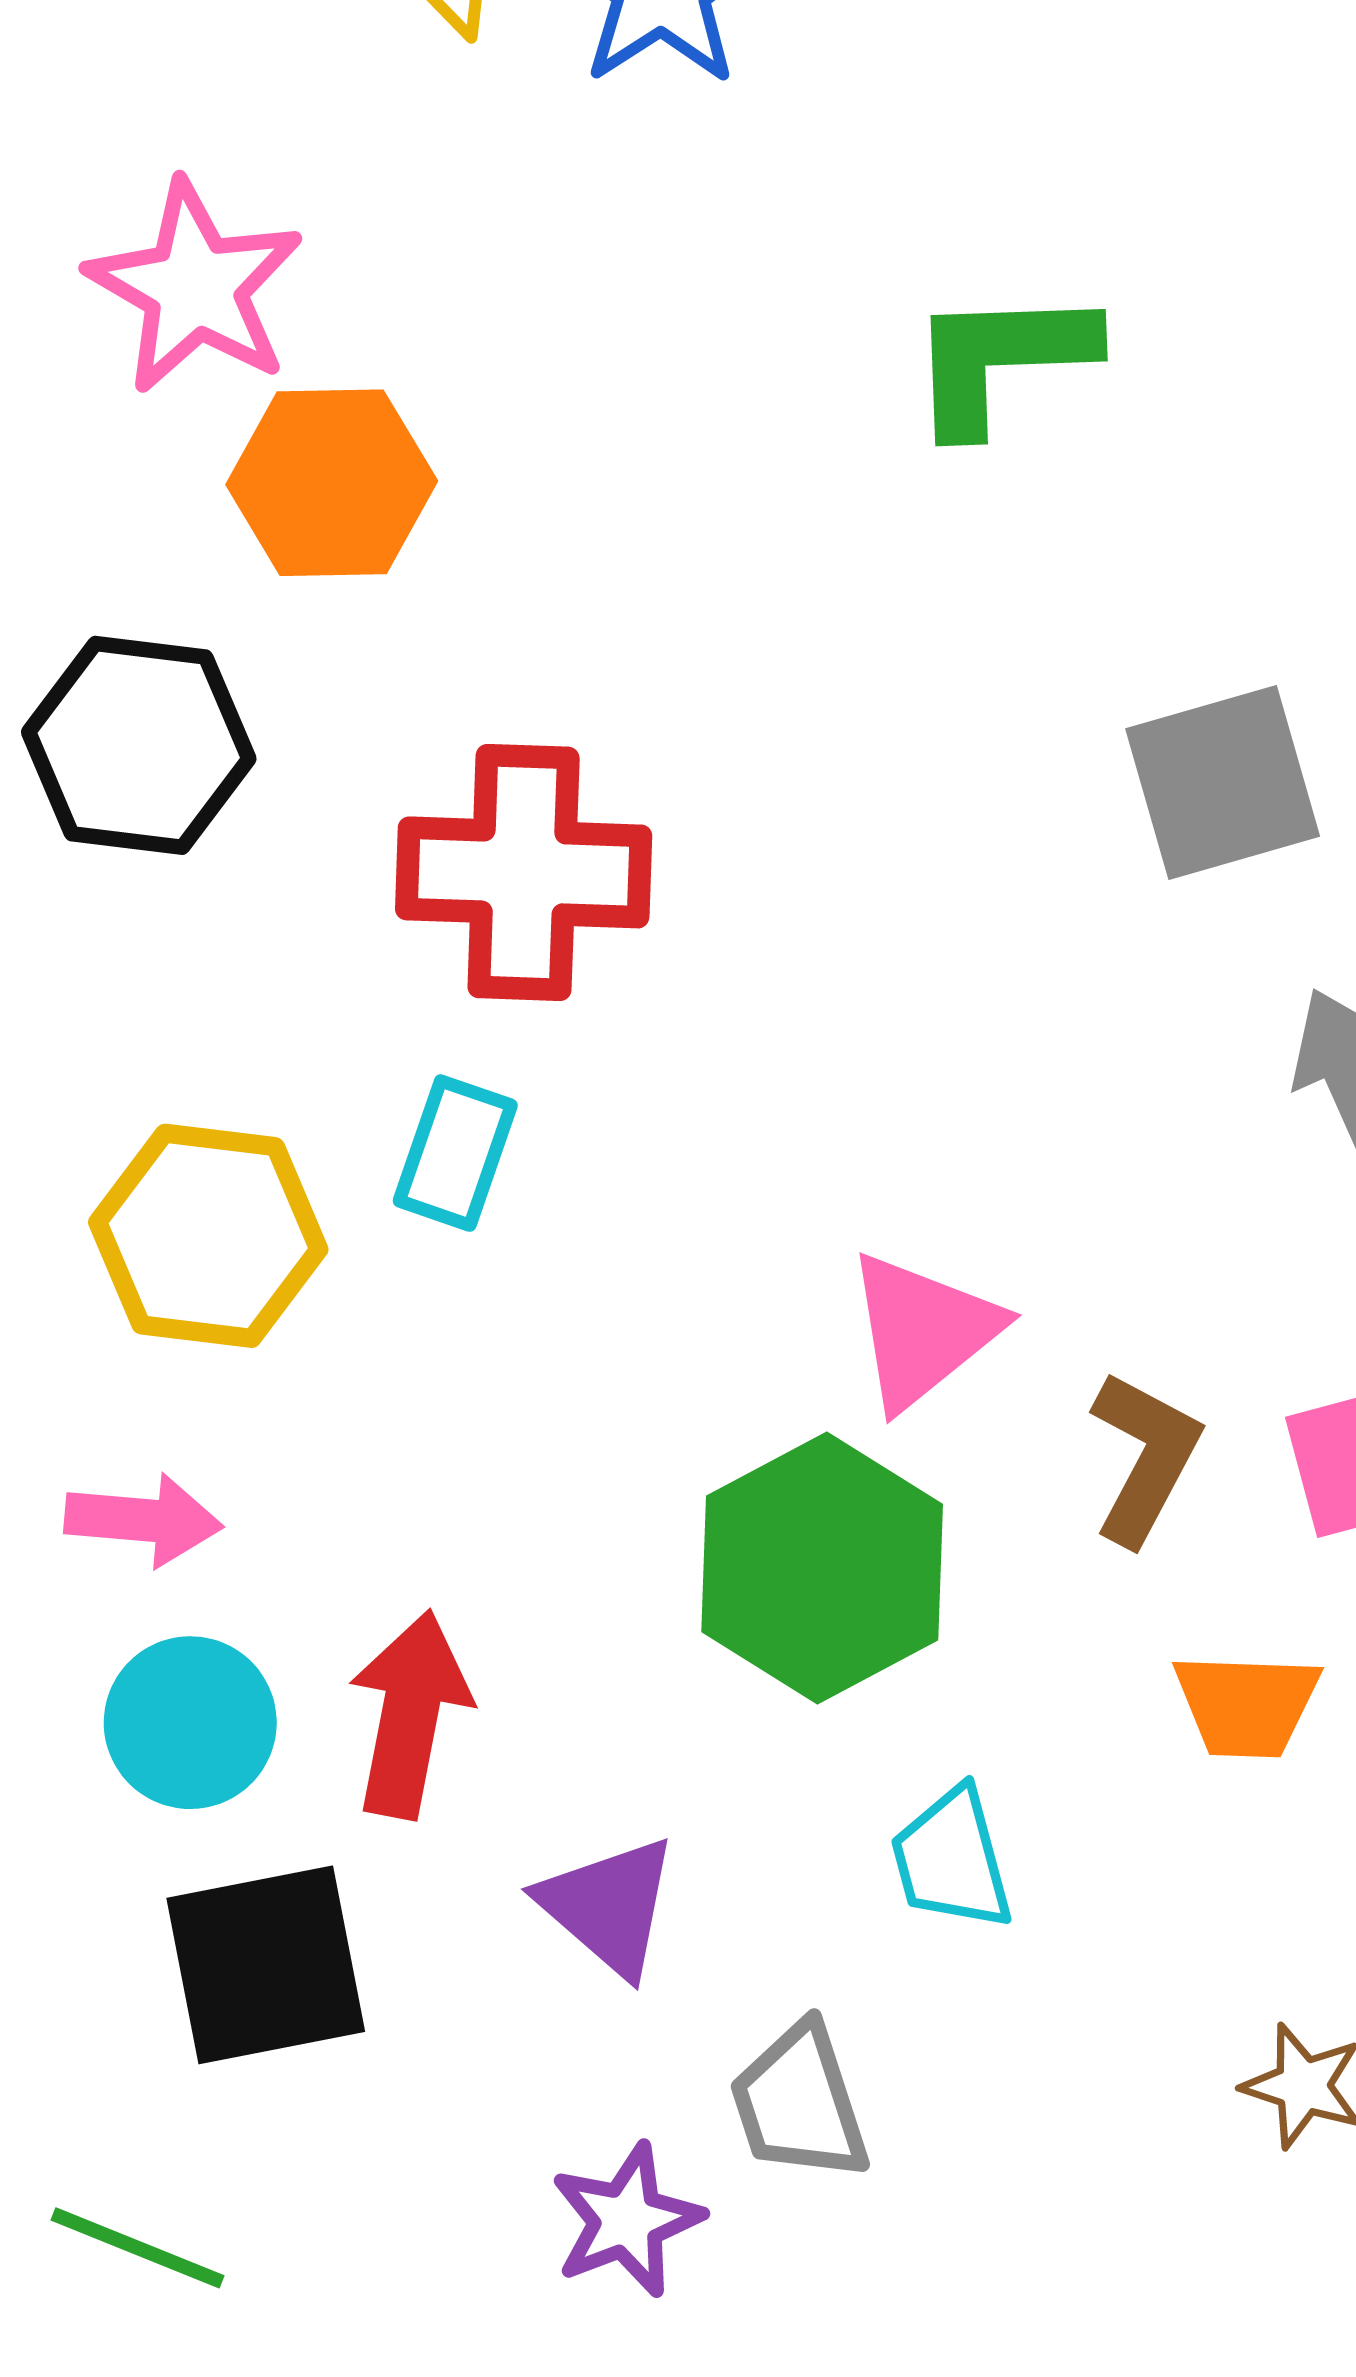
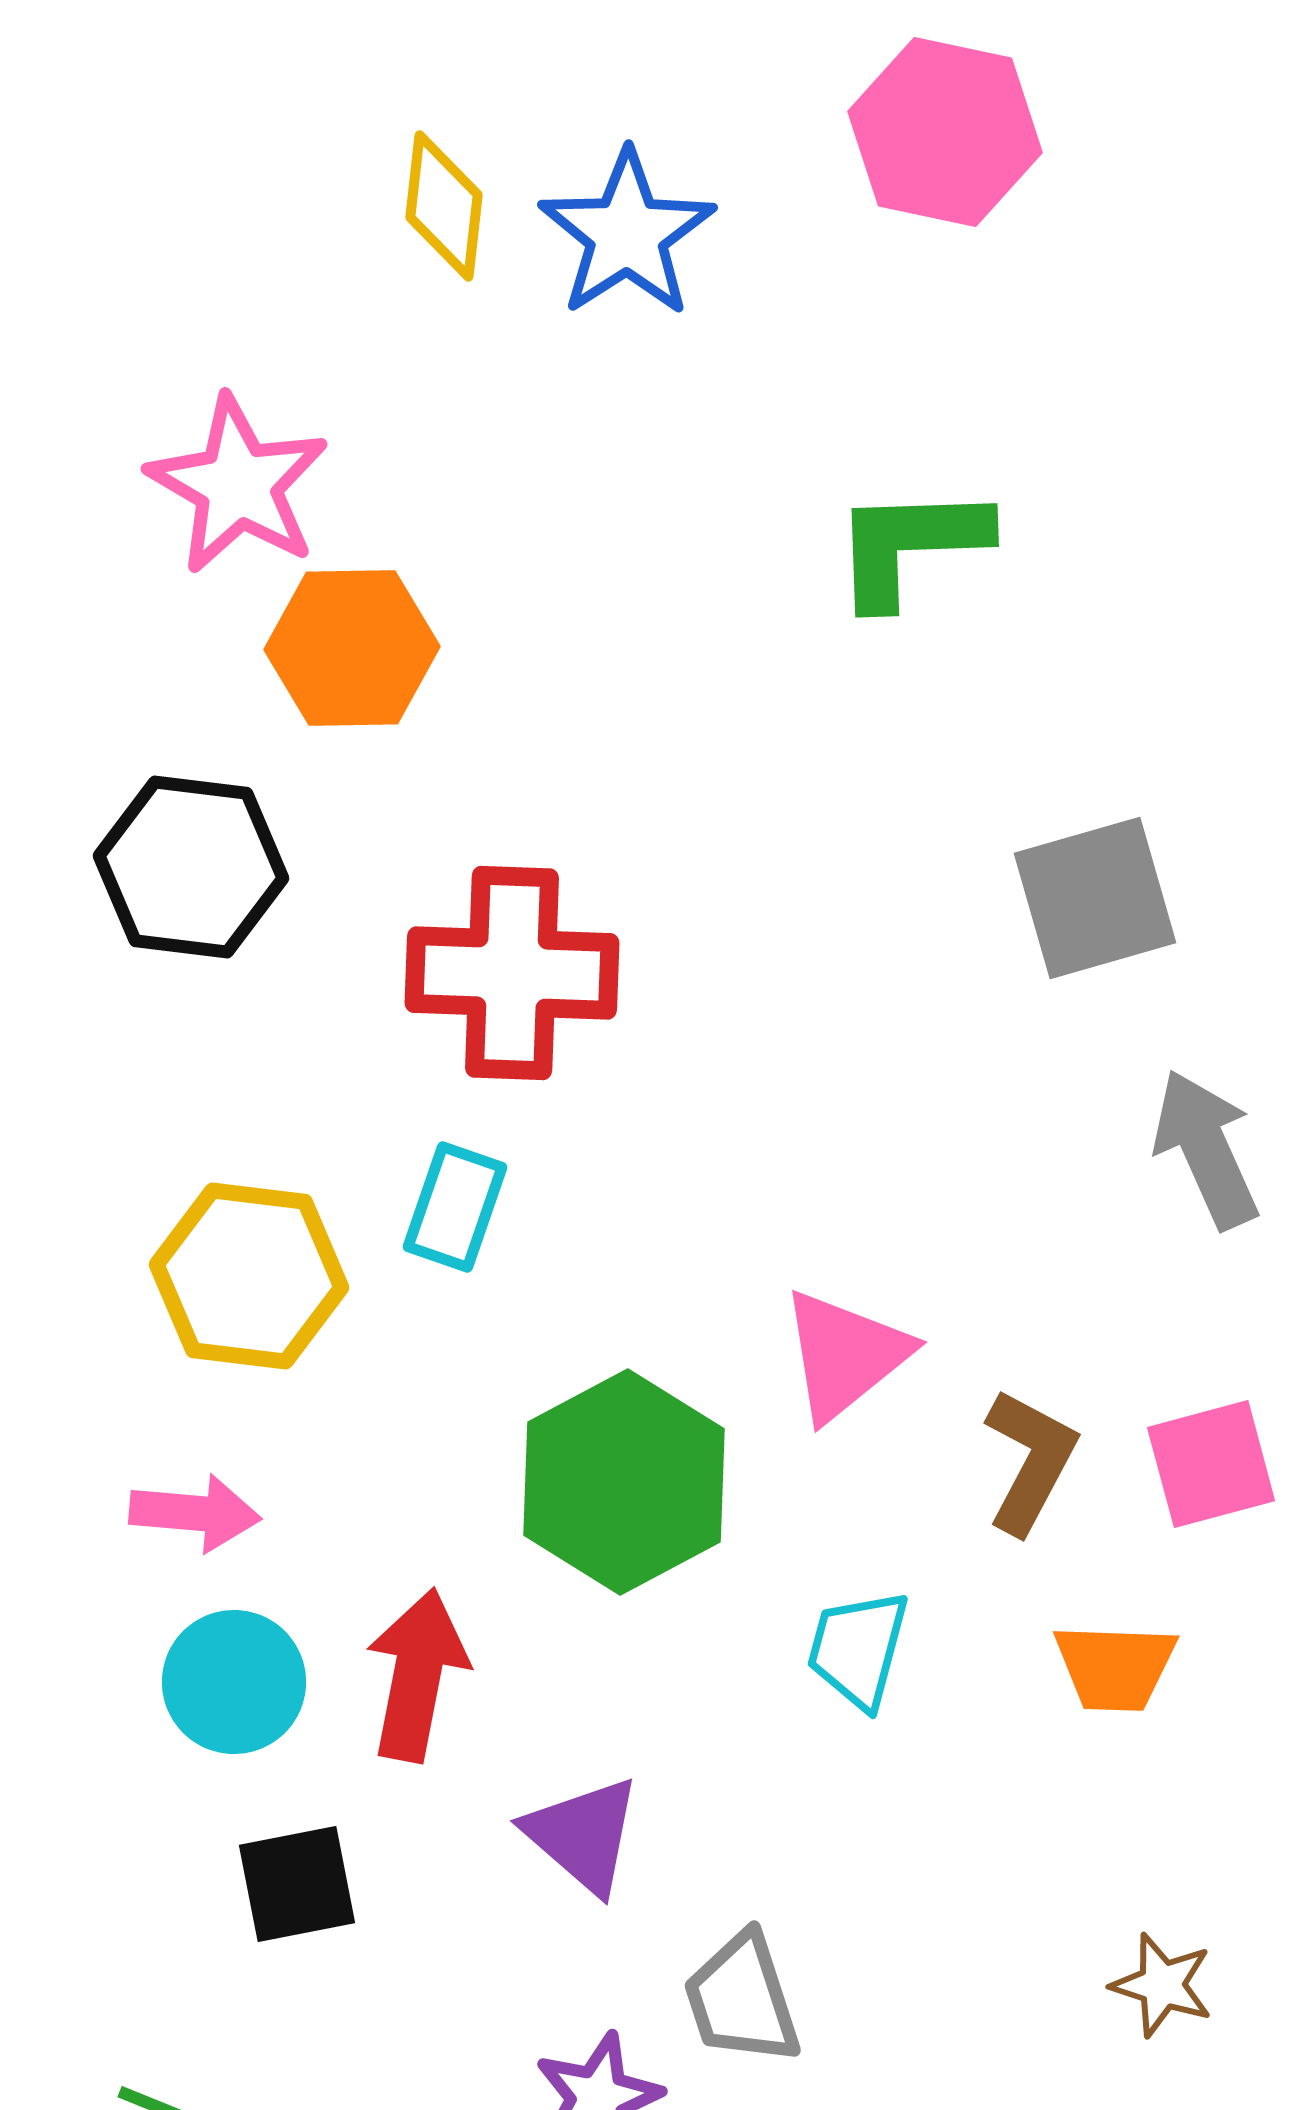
green hexagon: (822, 1568) -> (624, 1482), moved
cyan trapezoid: (952, 1859) -> (858, 1649), moved, turned 30
black square: (266, 1965) -> (297, 1884), size x0.7

